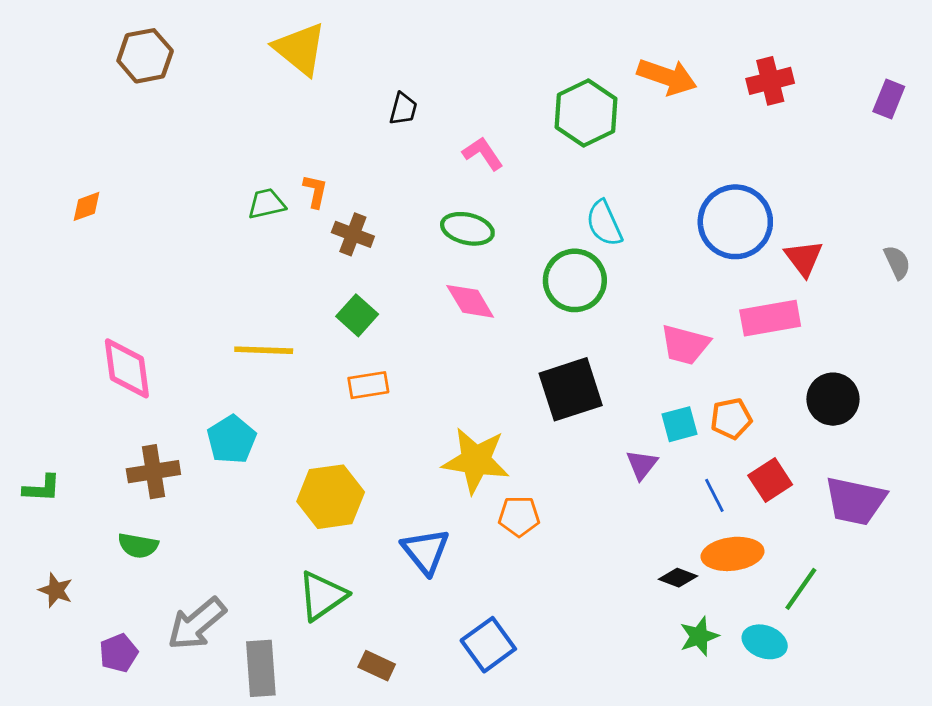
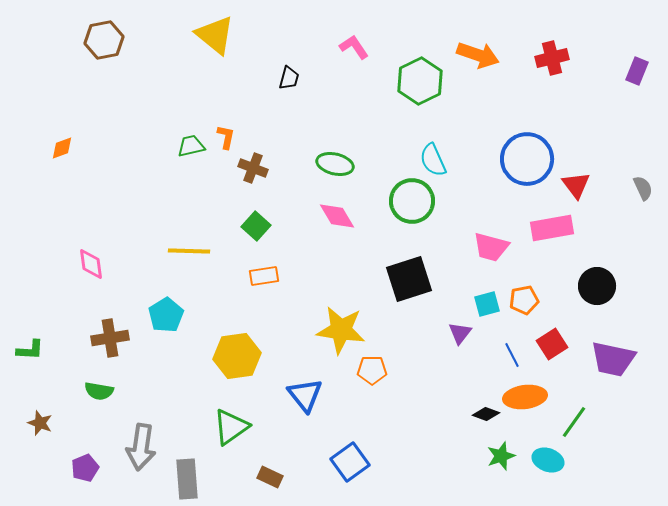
pink L-shape: (483, 153) -> (354, 47), moved
pink diamond: (127, 368) -> (91, 264), size x0.7
gray arrow: (197, 624) -> (141, 447), turned -42

